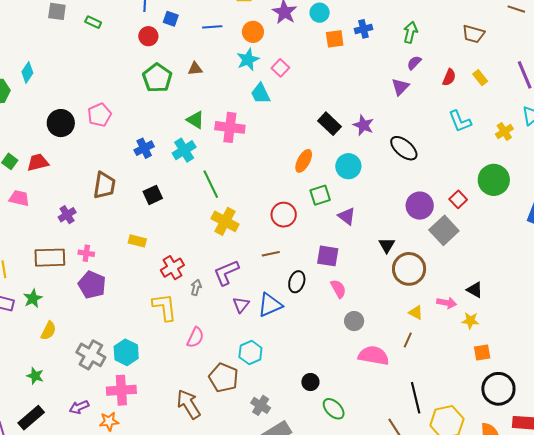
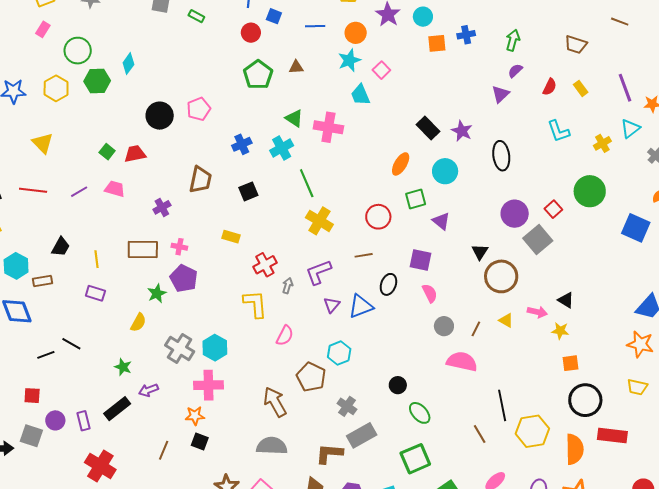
black ellipse: (404, 148) -> (501, 156), turned 40
green star: (33, 298) -> (157, 293), moved
brown line: (408, 340) -> (476, 329), moved
purple arrow: (79, 407) -> (148, 390), moved

